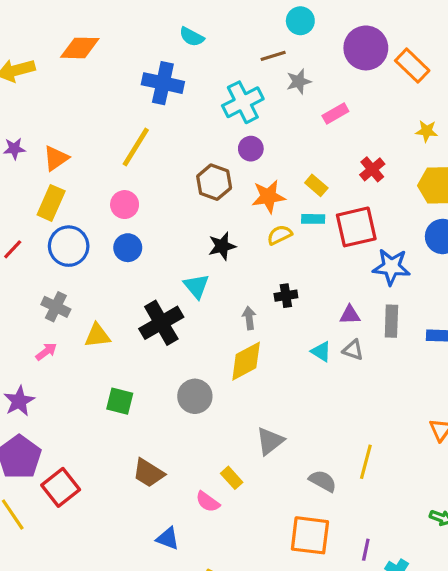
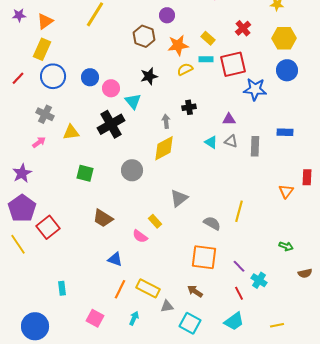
pink circle: (125, 205) -> (111, 88), moved
gray rectangle: (391, 321) -> (255, 146), moved
purple line: (366, 550) -> (239, 266), turned -56

